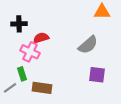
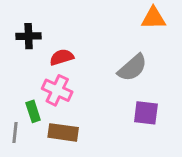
pink cross: (30, 52) -> (57, 90), moved
gray line: (10, 88) -> (15, 132), turned -48

